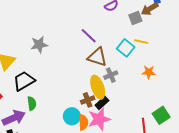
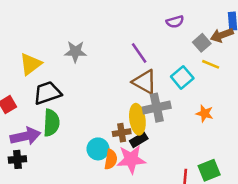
gray square: (135, 18) -> (202, 43), turned -32
yellow line: (141, 42) -> (211, 64), moved
gray cross: (111, 75) -> (157, 108), size x1.5
green semicircle: (32, 103) -> (51, 123), size x1.5

